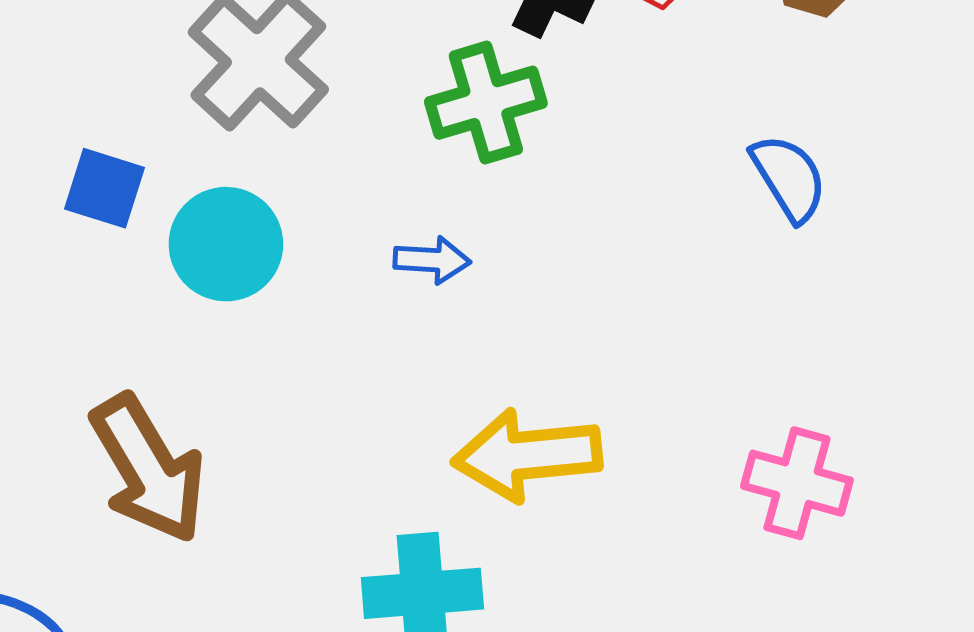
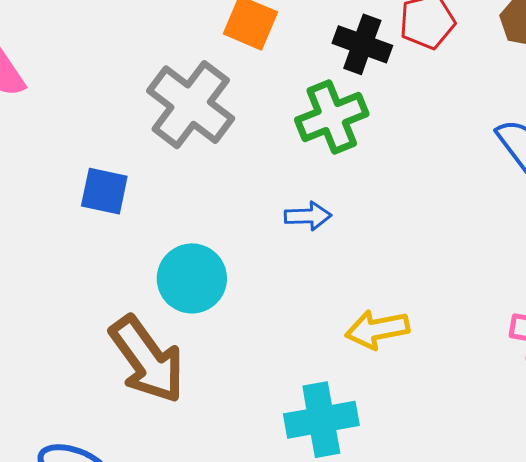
cyan circle: (226, 244) -> (192, 278), moved
yellow arrow: (527, 455) -> (377, 329), size x0.7

